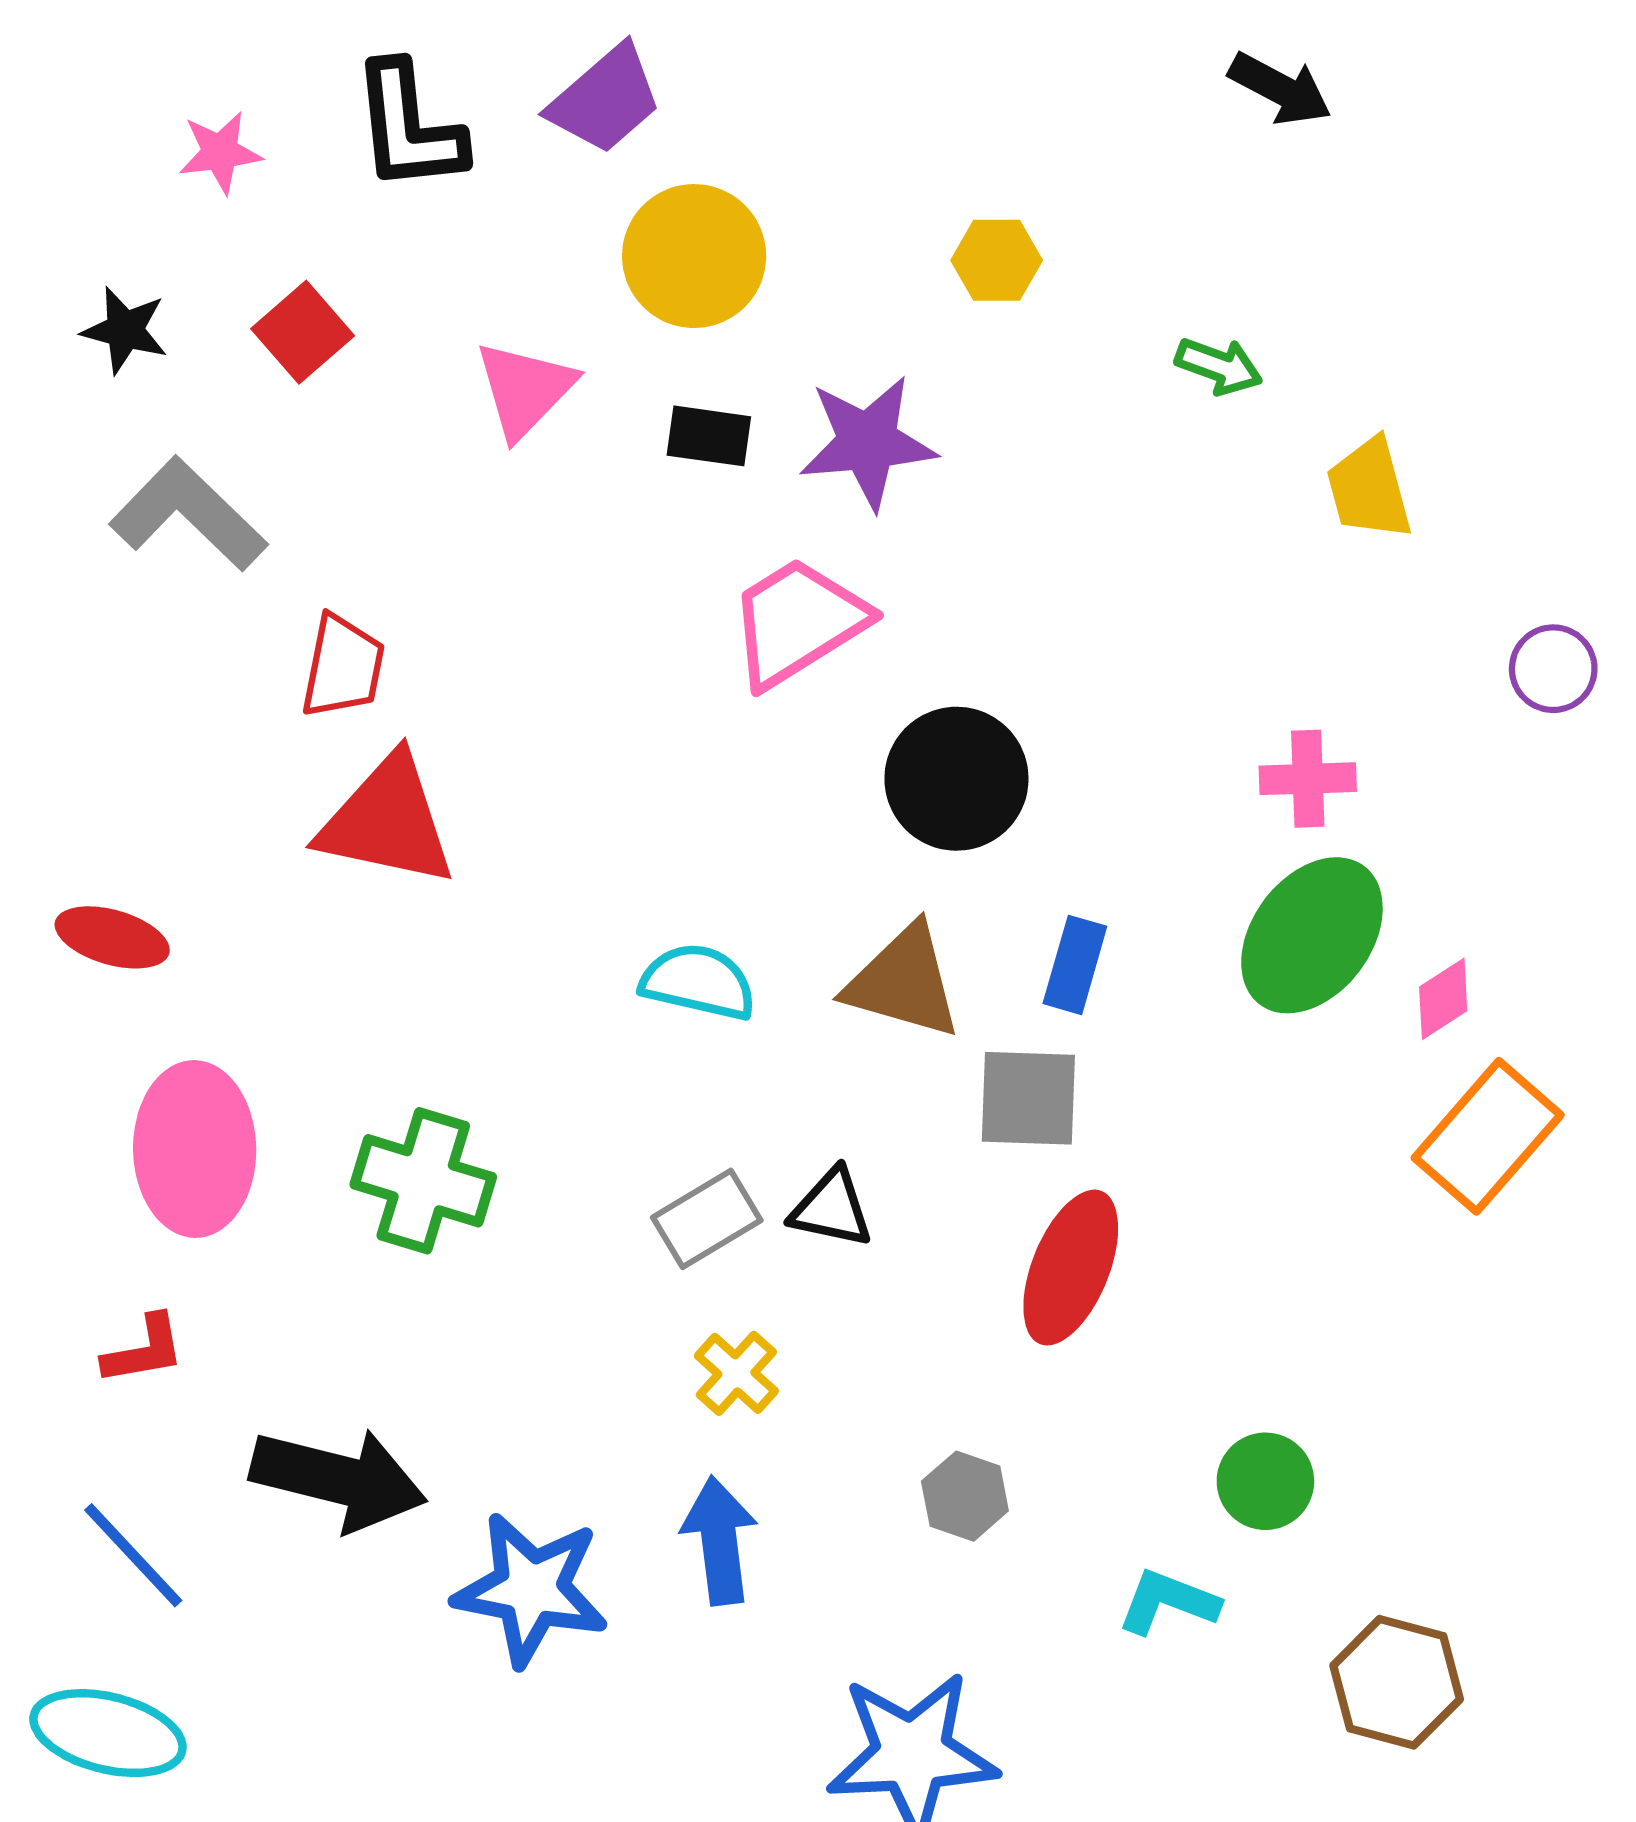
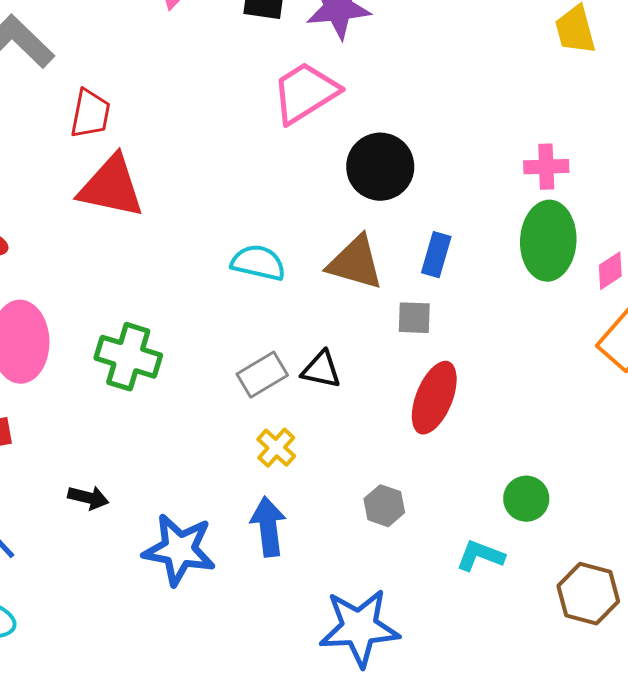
green ellipse: (1312, 935) -> (548, 241), turned -34
gray square: (1028, 1098) -> (414, 318), size x0.7
black arrow: (339, 1479) -> (88, 498), size x0.5

